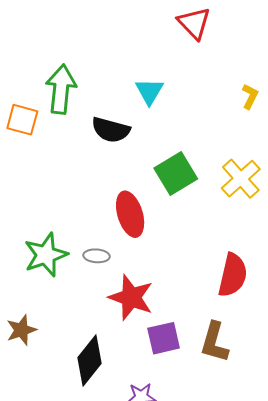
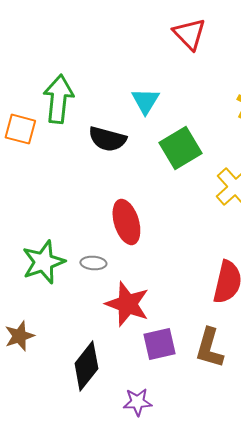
green square: (176, 174) -> (180, 148), moved

